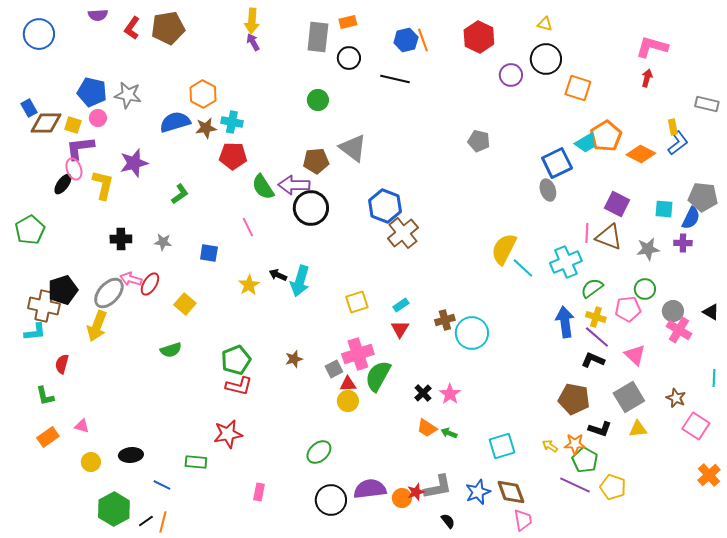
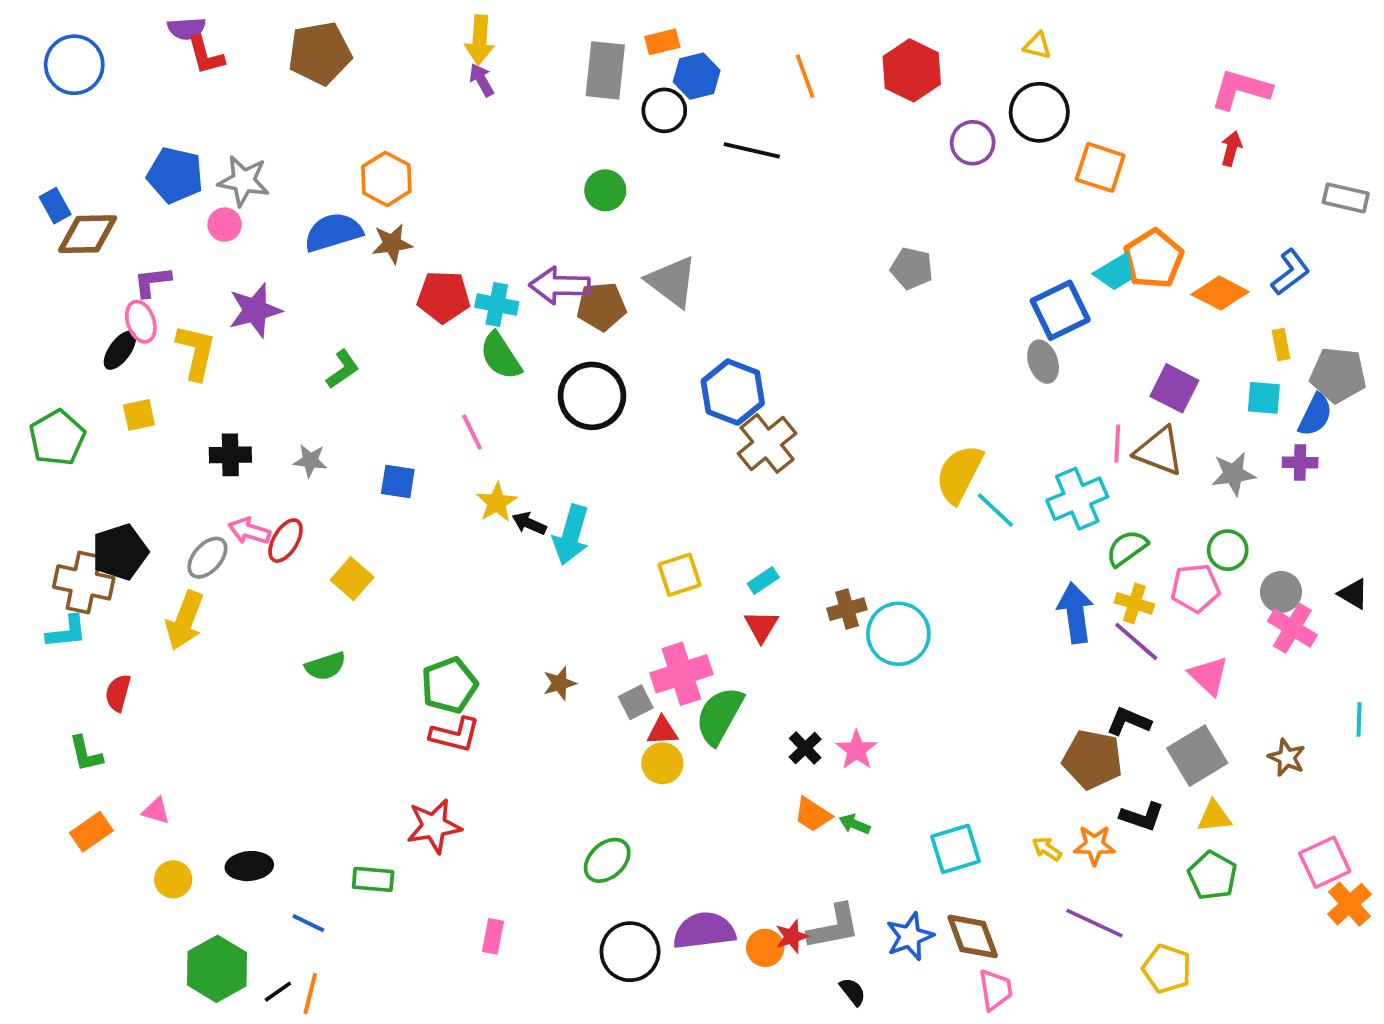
red L-shape: (132, 28) -> (206, 55), moved, turned -50
blue hexagon: (406, 40) -> (697, 76), moved
pink circle: (98, 118) -> (225, 225), moved
cyan cross: (232, 122) -> (497, 305), moved
yellow square: (73, 125) -> (139, 415), moved, turned -30
yellow rectangle: (673, 127) -> (1281, 345), moved
purple L-shape: (80, 148) -> (152, 282), size x0.7
purple arrow: (294, 185) -> (560, 285), moved
yellow star: (249, 285) -> (497, 502), moved
gray ellipse: (109, 293) -> (207, 558), size x0.7
black L-shape: (593, 360) -> (1129, 721), moved
pink square: (696, 426) -> (1325, 862), moved, turned 32
green pentagon: (585, 460) -> (1212, 876), moved
yellow pentagon: (613, 487) -> (1167, 969), moved

